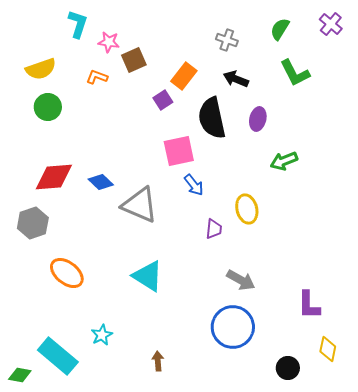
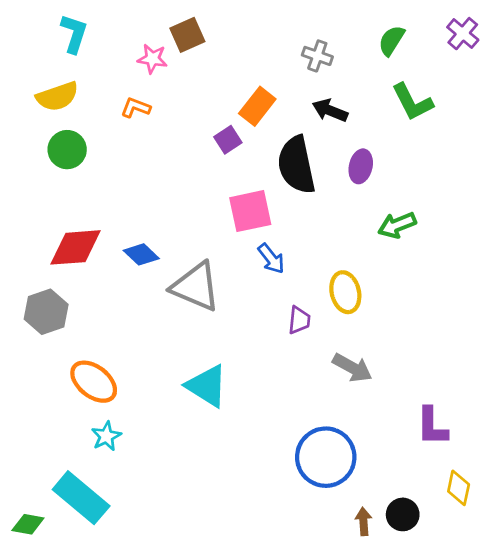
cyan L-shape: (78, 24) -> (74, 34), moved
brown square: (134, 60) -> (187, 35), moved
gray arrow: (241, 280) -> (352, 368), moved
cyan star: (102, 335) -> (106, 436), moved
brown arrow: (158, 361) -> (364, 521), moved

